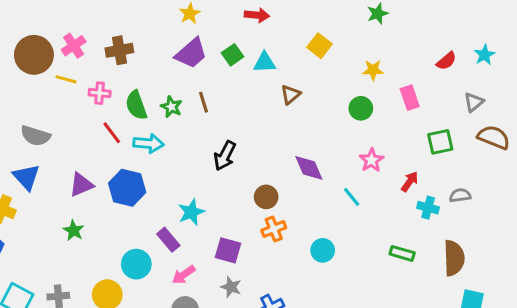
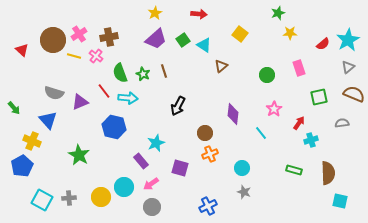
cyan star: (485, 55) -> (348, 40), size x1.6
cyan triangle: (265, 62) -> (204, 45), turned 35
yellow star: (373, 70) -> (290, 33), moved
pink cross: (100, 93) -> (96, 56), moved, turned 32
gray triangle: (474, 102) -> (348, 67), moved
purple diamond: (309, 168) -> (233, 114), turned 30
purple triangle: (81, 185) -> (80, 102), moved
gray semicircle: (460, 195) -> (342, 123), moved
cyan cross: (428, 208) -> (311, 140), turned -32
green star: (74, 231) -> (79, 155), size x1.5
cyan circle: (136, 264) -> (124, 187), moved
gray star: (231, 287) -> (244, 192), moved

